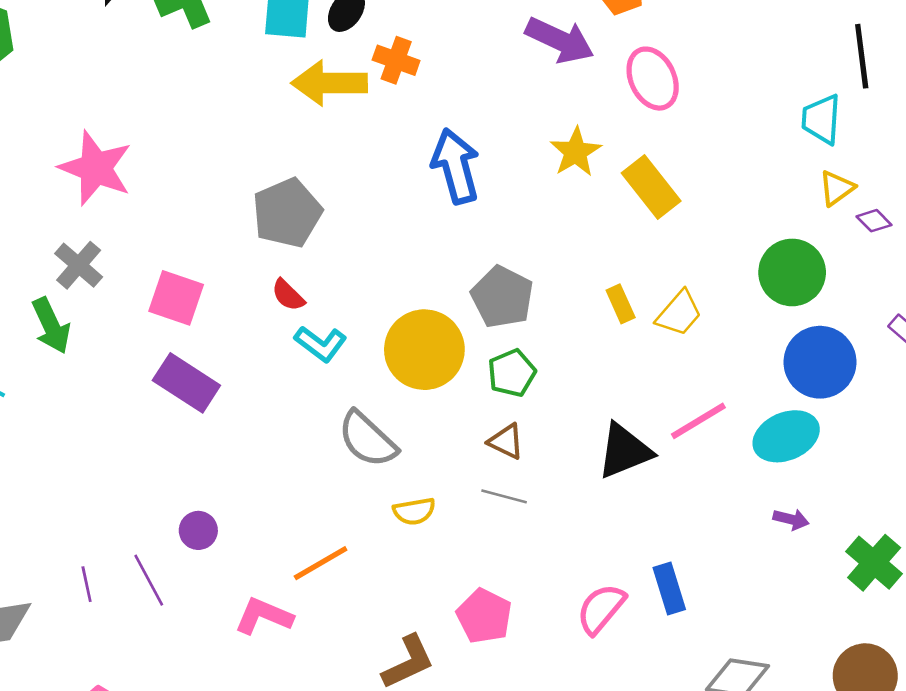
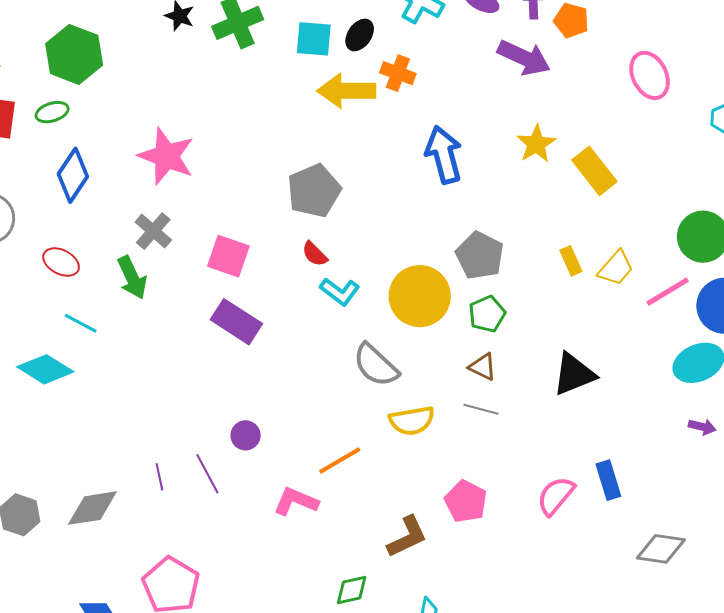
pink ellipse: (653, 79) -> (650, 75), moved
pink line: (698, 421) -> (668, 292), moved
yellow semicircle: (414, 511) -> (412, 421), size x1.4

